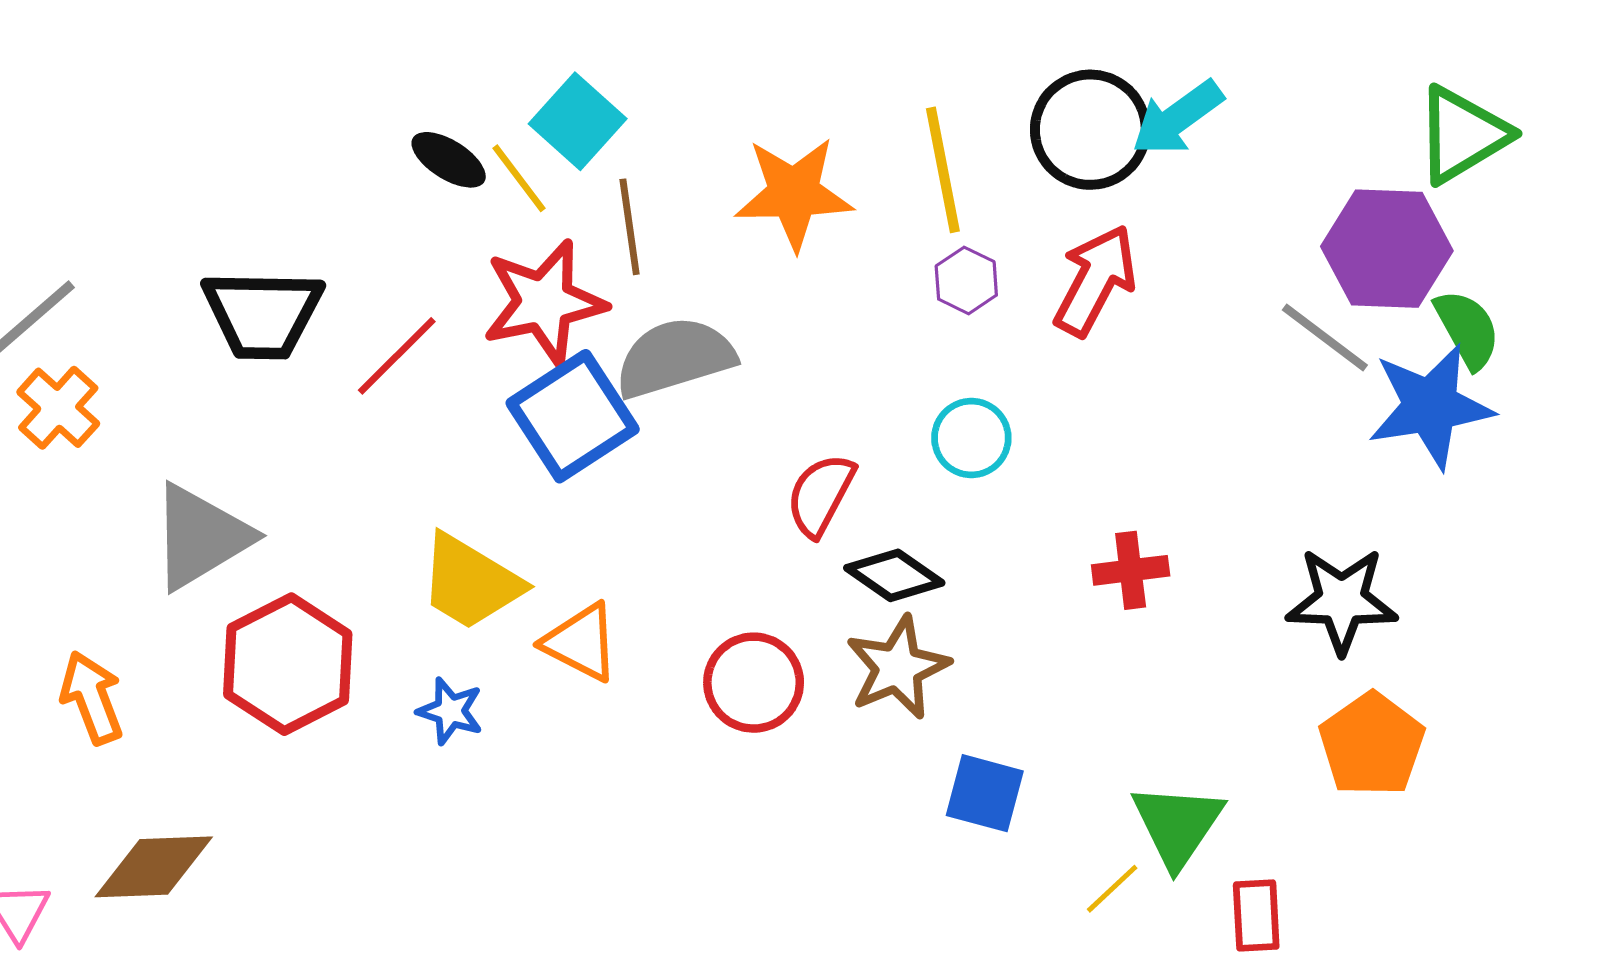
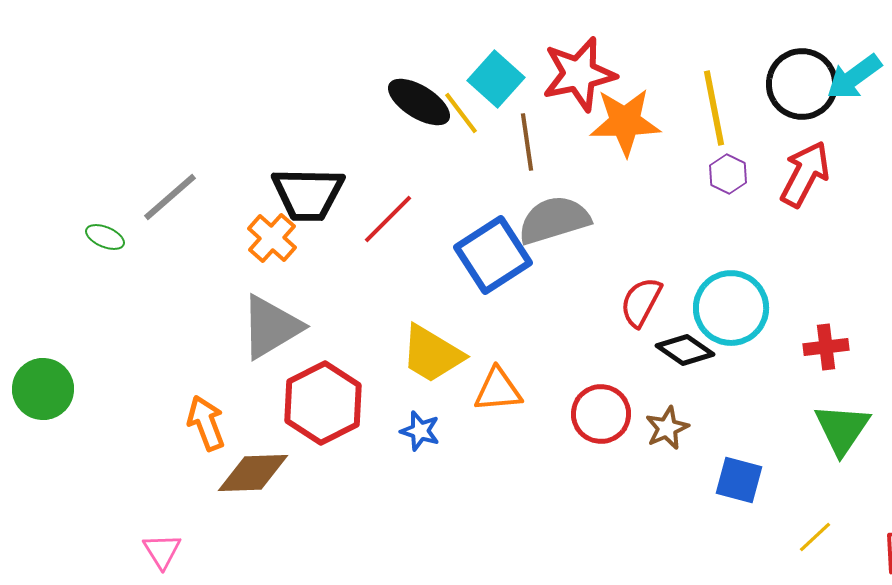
black ellipse: (449, 160) -> (419, 102), size x1.4
red star: (544, 302) -> (579, 74), moved
orange cross: (58, 408) -> (272, 238), moved
cyan circle: (971, 438) -> (731, 308), moved, size x1.6
orange triangle: (581, 642) -> (498, 390), turned -32
brown star: (898, 668) -> (667, 428), moved, size x0.7
green triangle: (1177, 825) -> (842, 429), moved
brown diamond: (154, 867) -> (253, 473), moved

